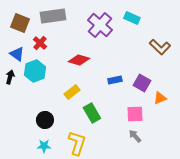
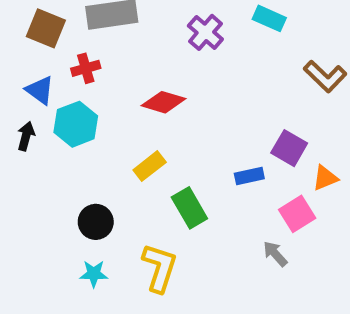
purple cross: (100, 25) -> (205, 32), size x0.7
red cross: (40, 43) -> (86, 68), turned 32
blue rectangle: (115, 80) -> (249, 176), moved
pink square: (135, 114) -> (297, 214), moved, turned -30

